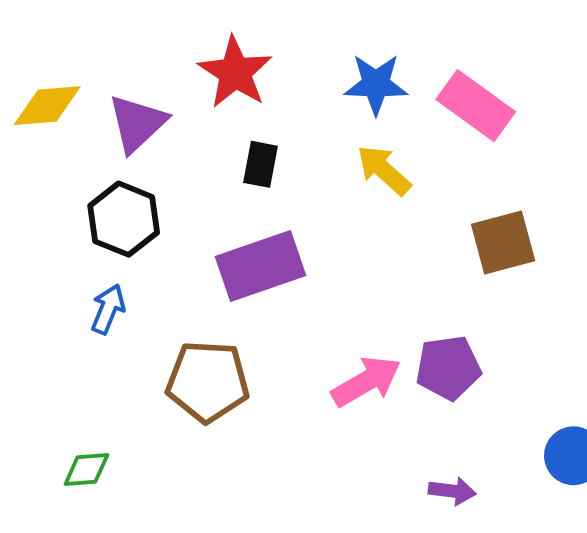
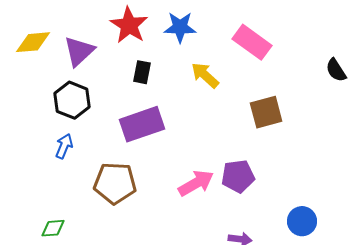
blue star: (376, 84) -> (180, 27), moved

